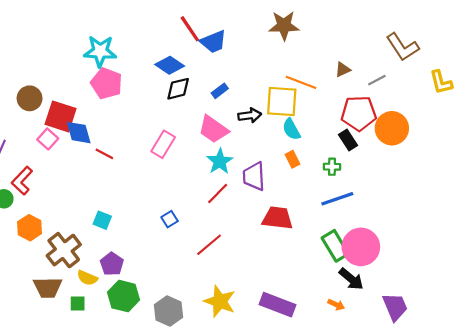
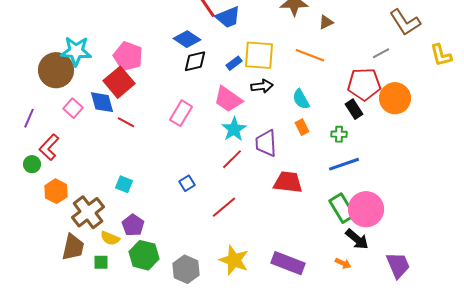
cyan star: (100, 51) -> (76, 51), moved
brown triangle: (343, 69) -> (326, 22), moved
brown circle: (30, 98) -> (56, 70), size x1.5
yellow square: (282, 102) -> (259, 55), moved
red square: (61, 116) -> (119, 82), moved, turned 32
brown trapezoid: (48, 288) -> (73, 247), turned -76

